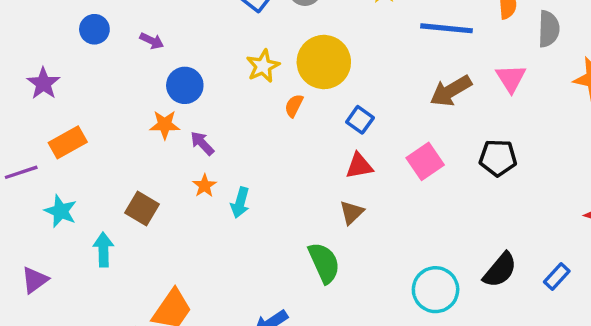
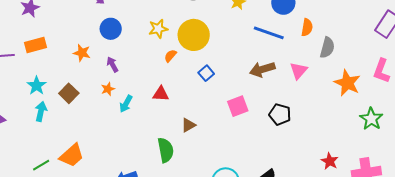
orange star: (165, 125) -> (82, 53), moved
red triangle: (359, 166) -> (161, 94), moved
cyan star: (61, 211) -> (37, 86), moved

